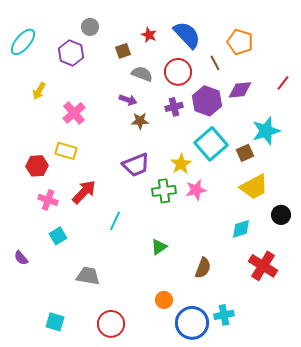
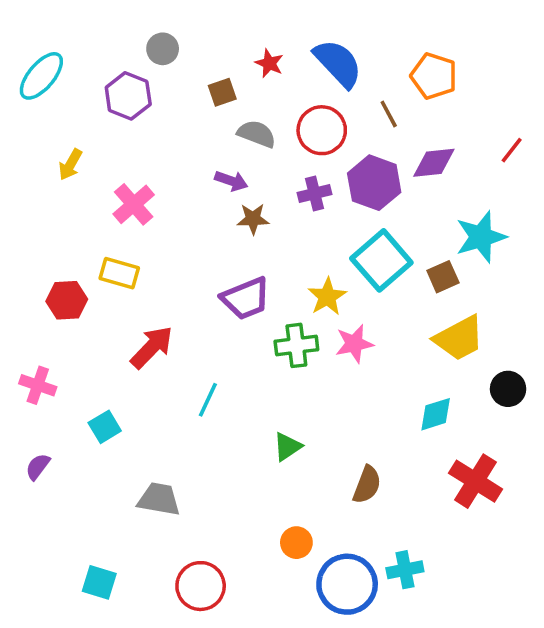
pink cross: (48, 200) -> (38, 385), moved
purple semicircle: (21, 258) -> (38, 467), turned 77

